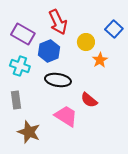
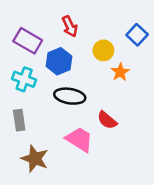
red arrow: (58, 22) -> (70, 26), size x0.7

